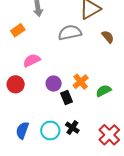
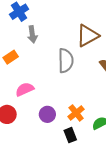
gray semicircle: (70, 33) -> (66, 61), turned 100
black rectangle: (66, 98) -> (70, 135), moved

